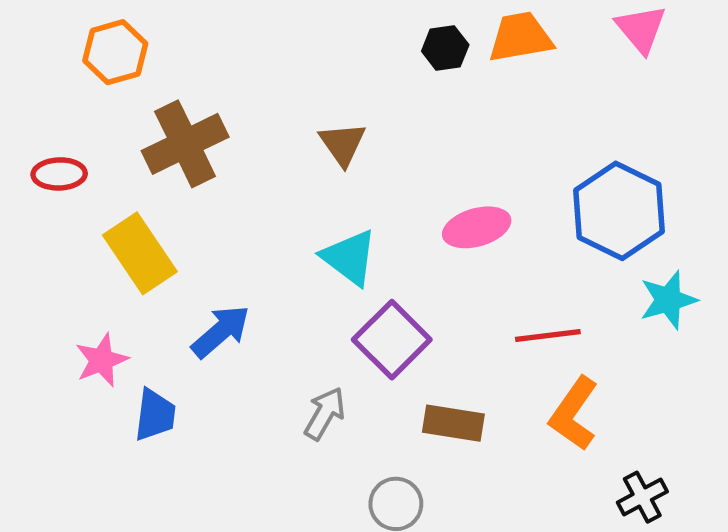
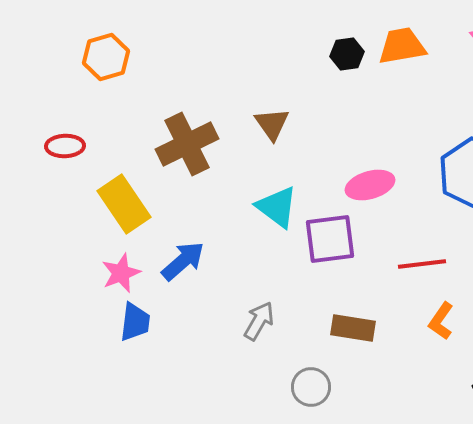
brown cross: (185, 144) -> (187, 144), moved
purple square: (392, 340) -> (330, 239), moved, turned 38
pink star: (102, 360) -> (121, 273), moved
orange L-shape: (574, 414) -> (441, 321), size x0.7

